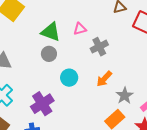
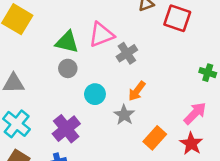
pink triangle: (80, 29) -> (101, 35), size x1.6
gray star: (125, 96) -> (124, 115), moved

